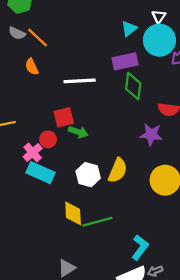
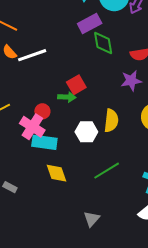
white line: (80, 81) -> (32, 55), moved
red square: (64, 117) -> (76, 85), moved
pink cross: (33, 152) -> (32, 127), size x1.4
yellow diamond: (73, 213) -> (57, 173), moved

